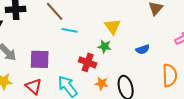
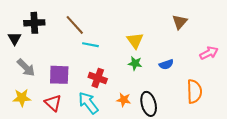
green star: (105, 46) -> (135, 63), moved
red cross: (88, 62) -> (98, 78), moved

